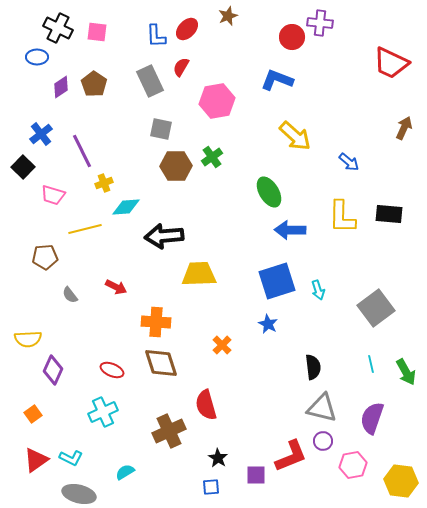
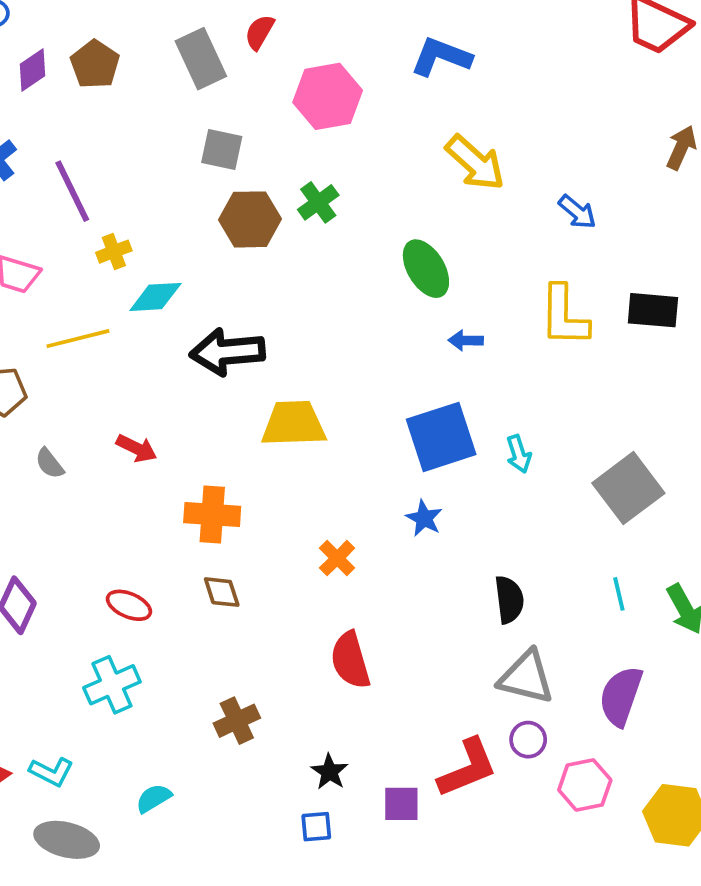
blue arrow: (290, 230) -> (466, 340), size x0.6
brown diamond: (161, 363) -> (222, 592), size x0.6
red semicircle: (206, 405) -> (350, 660), moved
brown cross: (169, 431) -> (237, 721), size x0.7

